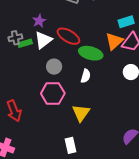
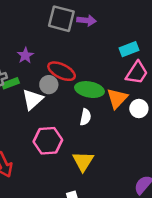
white triangle: (43, 40) -> (32, 99), moved
orange triangle: (114, 41) -> (117, 98), moved
gray circle: (54, 67) -> (49, 85), moved

